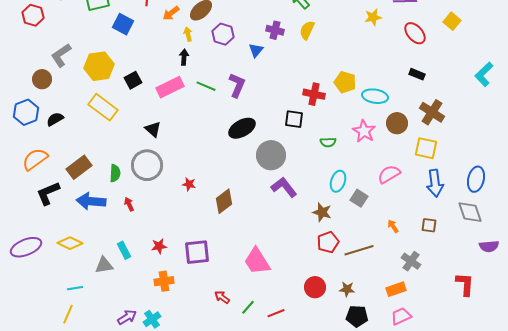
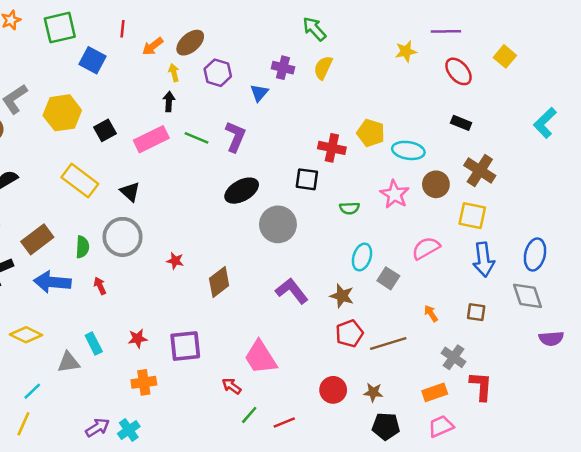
yellow rectangle: (103, 107) -> (80, 181), moved
purple L-shape: (284, 187) -> (292, 291), moved
red L-shape: (465, 284) -> (481, 386), moved
cyan line: (75, 288) -> (32, 391), turned -35
red arrow: (222, 297) -> (232, 386), moved

